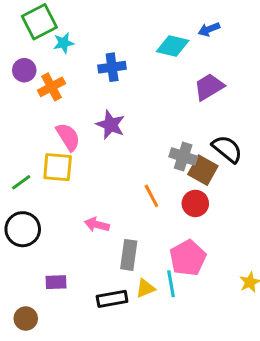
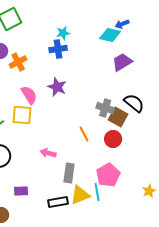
cyan star: (64, 43) -> (63, 33), moved
cyan diamond: (173, 46) -> (110, 35), moved
yellow triangle: (145, 288) -> (80, 195), size x1.5

